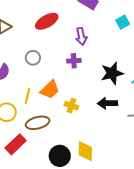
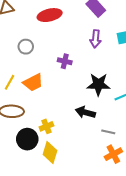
purple arrow: (81, 36) -> (96, 39), moved
yellow cross: (71, 106) -> (46, 126), moved, turned 32
black circle: (60, 156) -> (27, 139), moved

